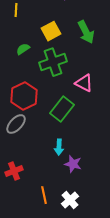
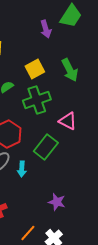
cyan arrow: (59, 147) -> (22, 169), moved
orange line: (44, 195) -> (28, 233), turned 54

